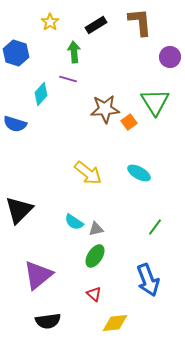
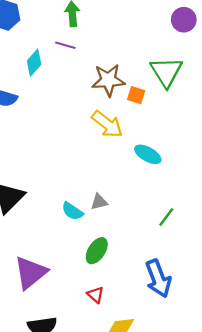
orange square: (129, 122) -> (136, 95), turned -35
yellow arrow: (88, 173) -> (107, 124), moved
gray triangle: (96, 229) -> (99, 202), moved

